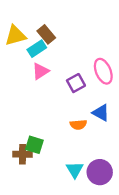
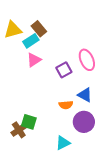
brown cross: (23, 154) -> (19, 130), turned -35
cyan triangle: (75, 170) -> (63, 143), turned 35
purple circle: (100, 172) -> (84, 122), moved

